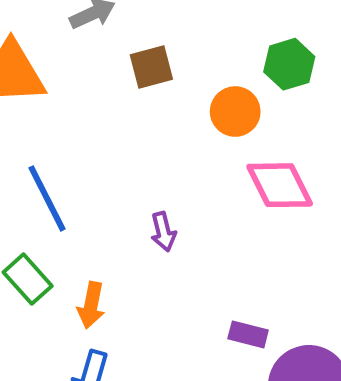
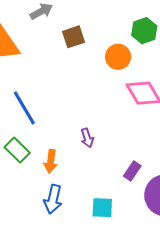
purple arrow: (163, 232) -> (87, 138), moved
purple rectangle: (248, 334) -> (132, 171), turned -66

